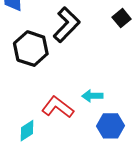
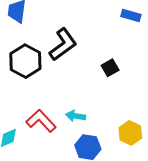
black square: (122, 18) -> (110, 68), moved

